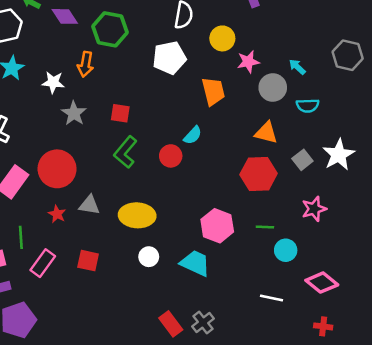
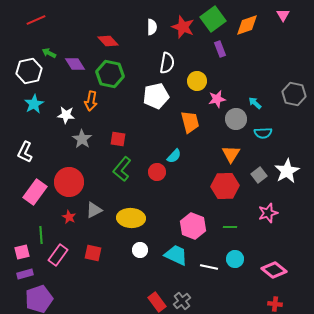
orange triangle: (266, 133) -> (231, 154), turned 48
gray triangle: (89, 205) -> (94, 210), turned -36
cyan circle: (286, 250) -> (235, 259), moved
white line: (271, 298) -> (209, 267), moved

